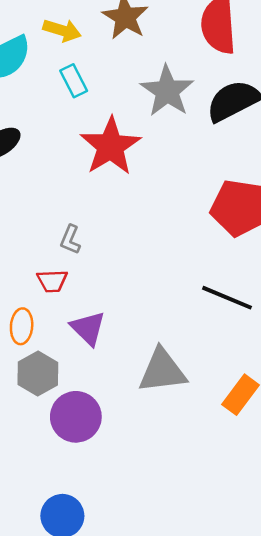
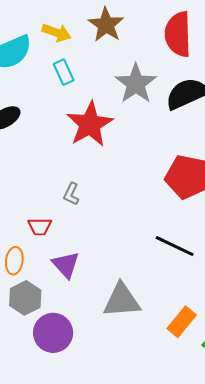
gray L-shape: (70, 240) -> (71, 194), moved

